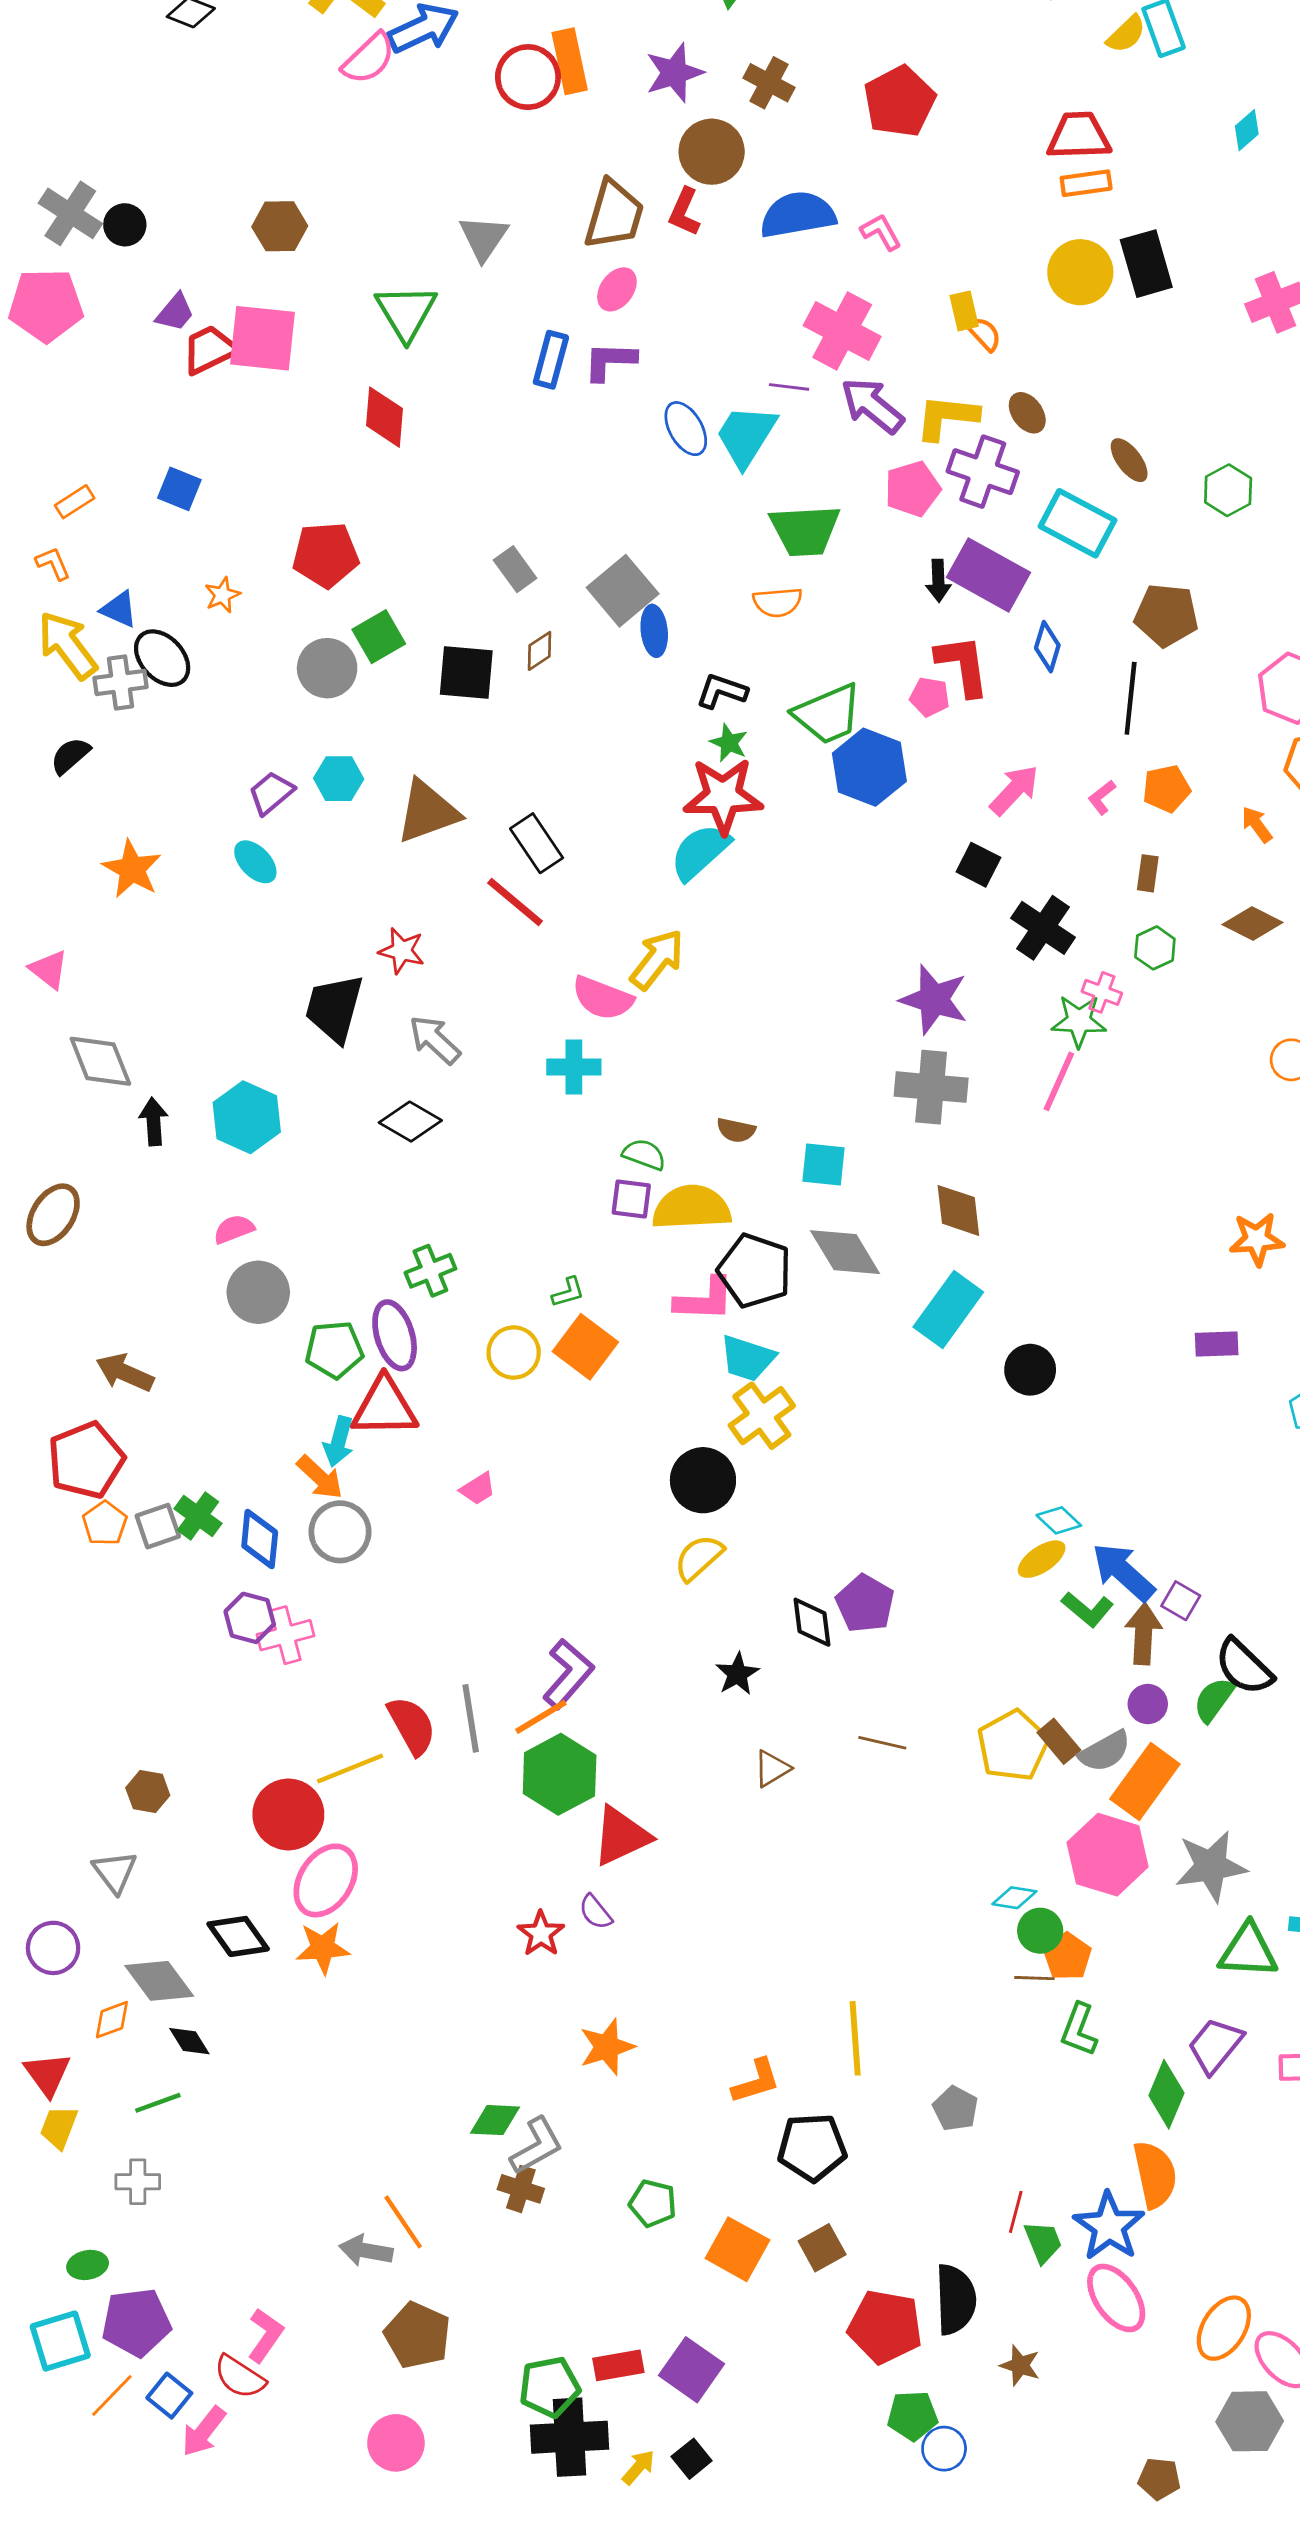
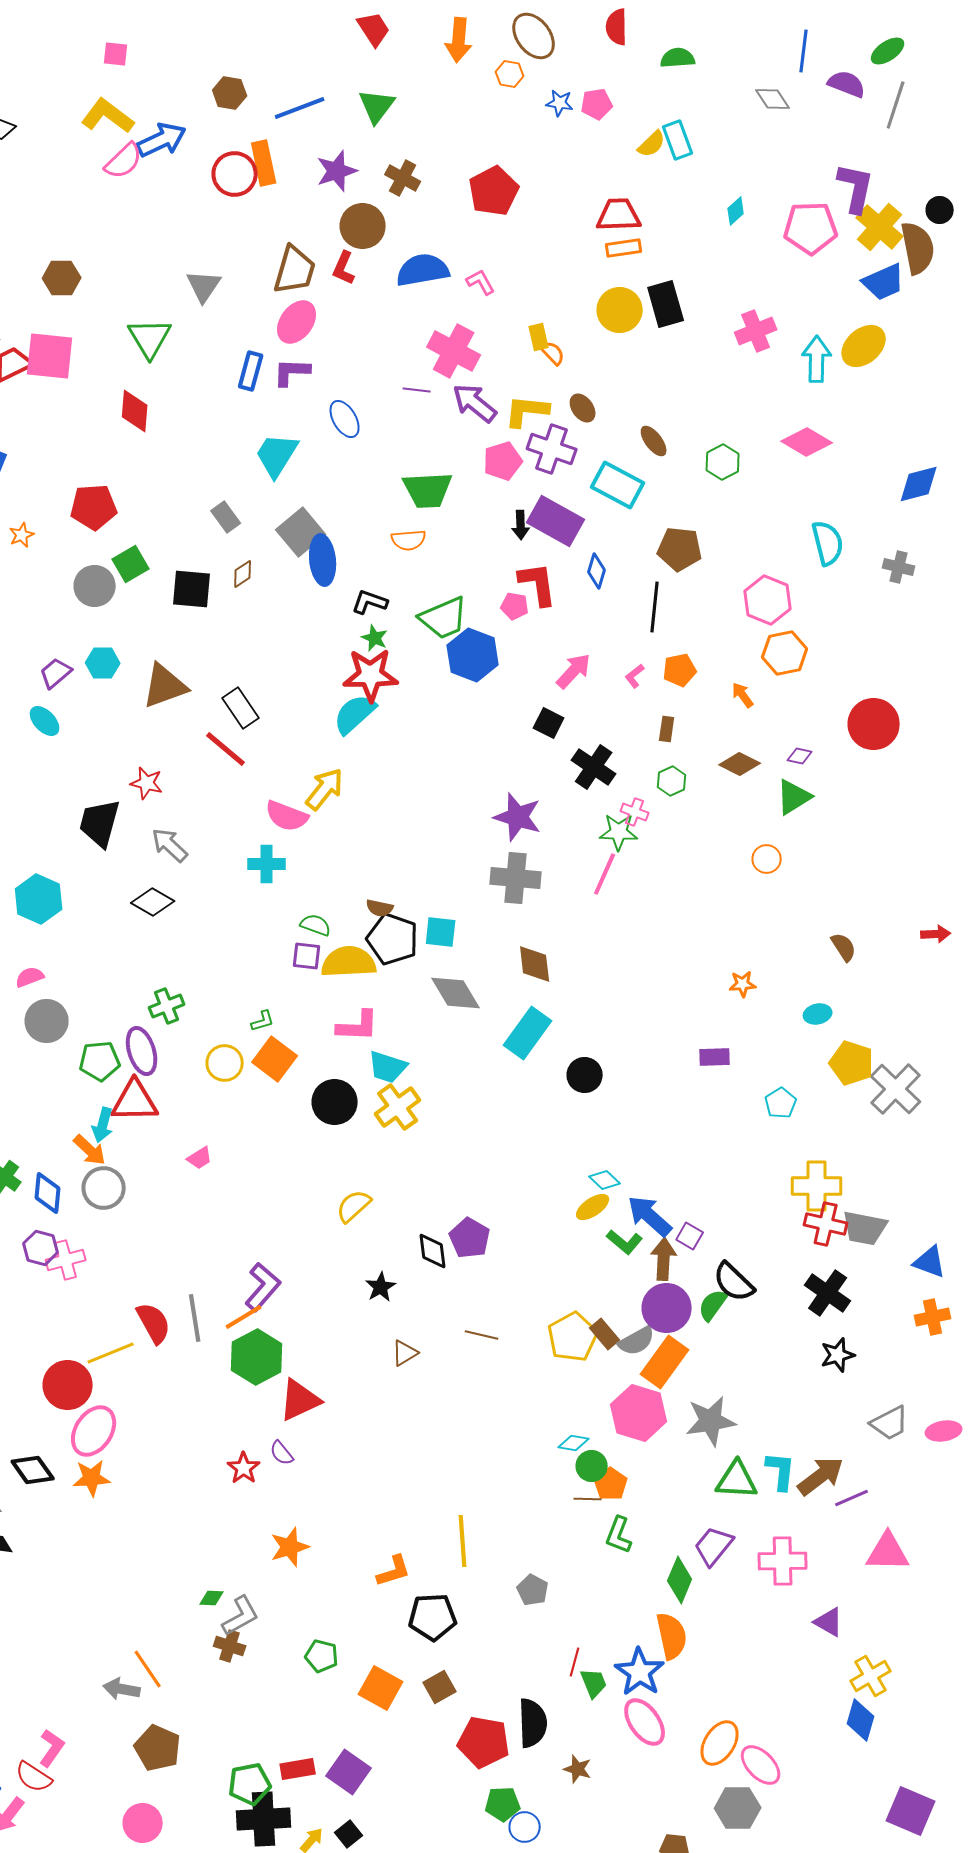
pink ellipse: (617, 289) -> (297, 322), size x1.4
cyan trapezoid: (746, 436) -> (277, 455), moved
blue ellipse: (654, 631) -> (323, 560), size x1.4
orange star: (1257, 1239) -> (743, 984), size x0.7
black pentagon: (755, 1271) -> (393, 939), moved
black circle: (703, 1480) -> (335, 1102), moved
purple circle: (1148, 1704) -> (667, 1308), size x1.8
green diamond: (495, 2120) -> (212, 1598), size x0.7

